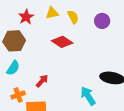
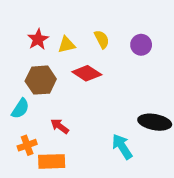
yellow triangle: (52, 13) -> (66, 45), moved
brown hexagon: (14, 41) -> (41, 80), moved
red arrow: (42, 81) -> (60, 126), turned -96

